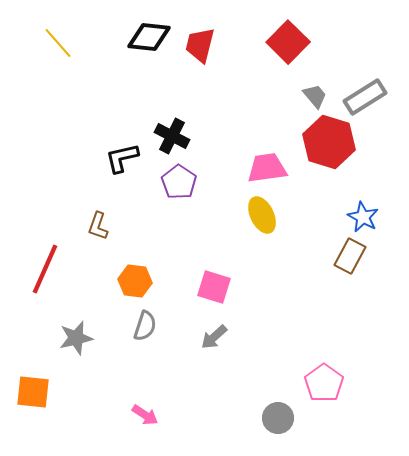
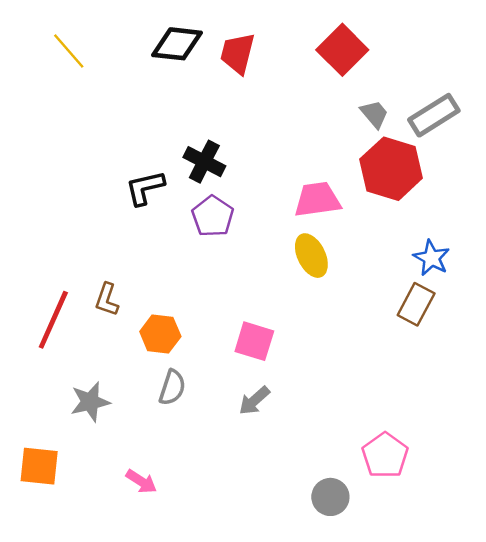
brown L-shape: (98, 226) -> (107, 300), moved
pink arrow: (145, 415) -> (141, 482), moved

